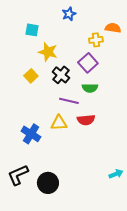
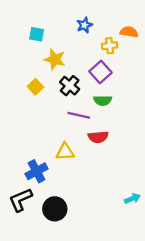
blue star: (69, 14) -> (84, 25), moved
yellow triangle: (59, 123) -> (65, 152), moved
blue cross: (31, 134) -> (37, 171), moved, turned 30

